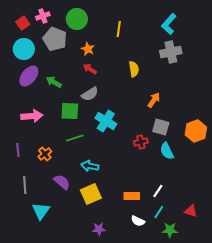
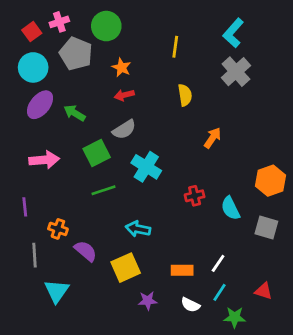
yellow line: (119, 29) -> (175, 47), moved
gray cross: (171, 52) -> (236, 72), turned -30
red arrow: (90, 69) -> (124, 95), turned -48
green square: (70, 111) -> (97, 153), turned -30
gray square: (161, 127) -> (266, 228), moved
orange cross: (45, 154) -> (58, 229), moved, turned -32
cyan arrow: (90, 166) -> (138, 229), moved
purple star: (99, 229) -> (148, 301), moved

